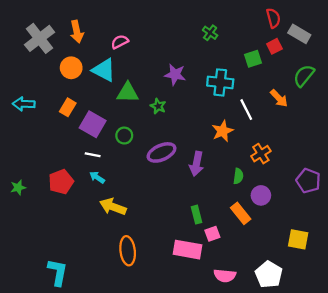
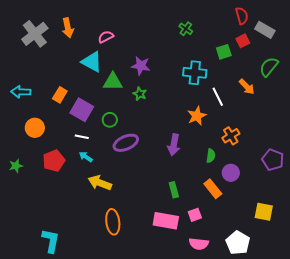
orange circle: (71, 68) -> (35, 128), moved
purple star: (175, 75) -> (141, 66), moved
purple ellipse: (162, 152) -> (126, 143), moved
pink square: (212, 234) -> (195, 215), moved

